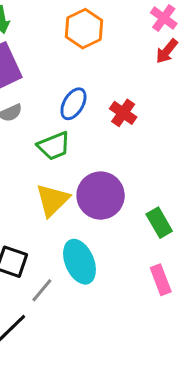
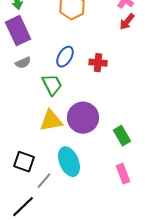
red cross: (123, 113) -> (98, 63), turned -30
green trapezoid: (54, 146) -> (52, 85), turned -95
yellow triangle: (52, 200) -> (51, 121), turned 35

